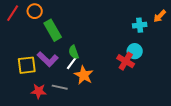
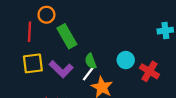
red line: (13, 13) -> (29, 32), moved, turned -30
cyan circle: (135, 51) -> (126, 60), moved
yellow square: (27, 65) -> (33, 63), moved

